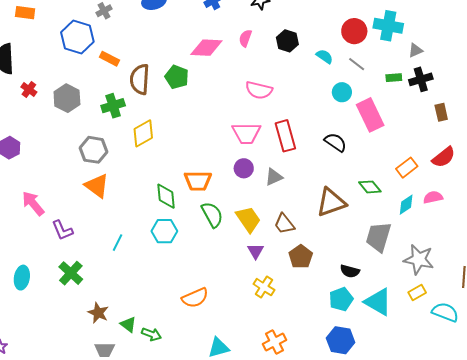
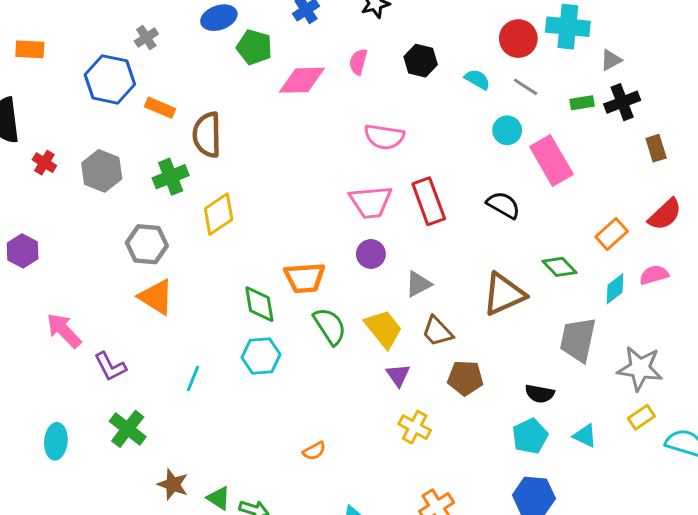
green pentagon: (177, 77) -> (254, 47), moved
gray triangle: (274, 177) -> (418, 284), moved
brown pentagon: (301, 257) -> (465, 378), turned -30
orange semicircle: (195, 298) -> (314, 451), size x0.6
cyan triangle: (378, 302) -> (585, 436), size x0.6

